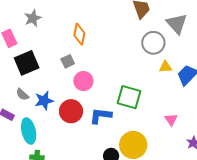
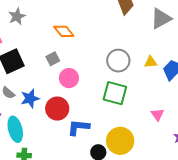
gray triangle: (177, 24) -> (161, 19), turned 45
orange diamond: (79, 34) -> (64, 31), turned -50
gray circle: (153, 43) -> (118, 61), moved
blue L-shape: (101, 116) -> (78, 127), moved

